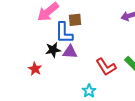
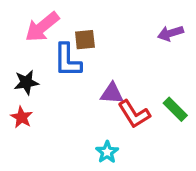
black star: (53, 50) -> (26, 82), moved
purple triangle: (70, 52) -> (112, 93), moved

